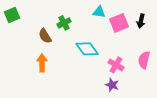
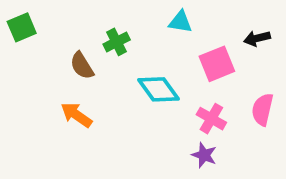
black arrow: (141, 21) -> (257, 38), turned 64
pink square: (119, 23) -> (217, 64), moved
orange arrow: (42, 63) -> (76, 115), turned -54

